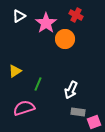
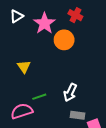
yellow triangle: (15, 71) -> (24, 67), moved, turned -32
green line: (38, 84) -> (39, 97), moved, turned 48

